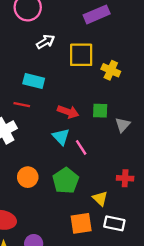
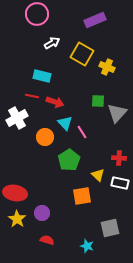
yellow square: (81, 55) -> (82, 54), turned 30
red arrow: (68, 112) -> (55, 102), moved
gray triangle: (123, 125) -> (117, 113), size x1.5
orange circle: (28, 177) -> (45, 137), moved
white rectangle: (114, 223) -> (120, 183), moved

